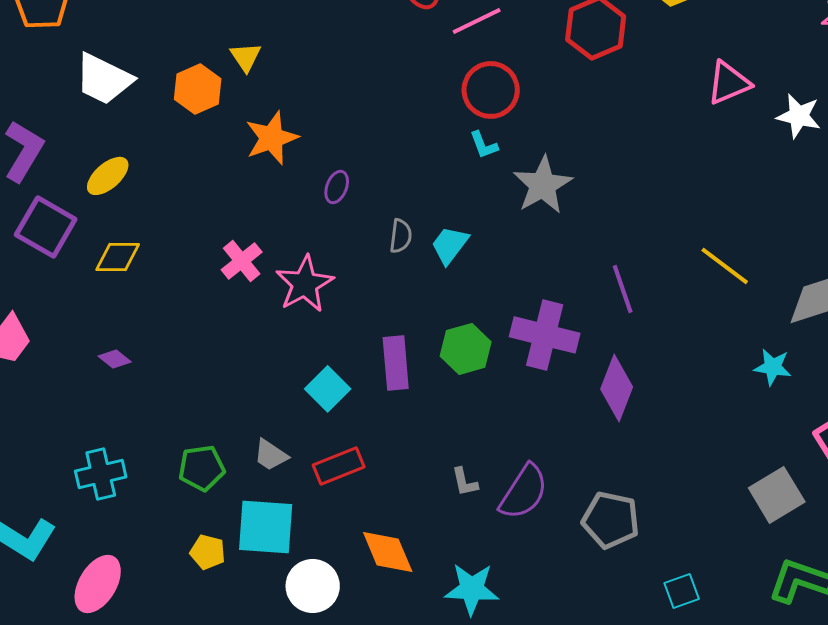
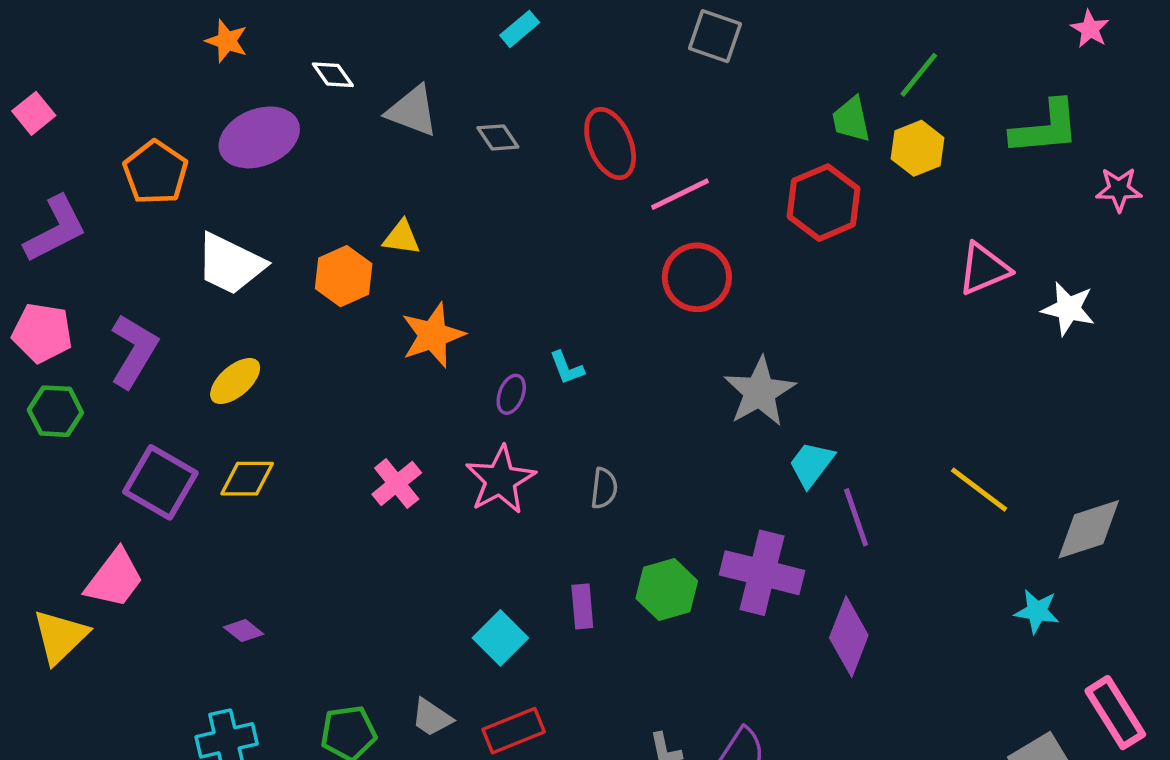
yellow triangle: (246, 57) -> (401, 238), turned -48
cyan L-shape: (484, 145) -> (567, 368), moved
purple square: (46, 227) -> (160, 482), moved
gray semicircle: (401, 236) -> (604, 488), moved
cyan trapezoid: (450, 245) -> (811, 464), moved
pink star: (305, 284) -> (500, 480), moved
purple diamond: (115, 359) -> (244, 631), moved
purple rectangle: (396, 363) -> (582, 606), size x0.7

